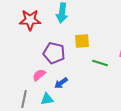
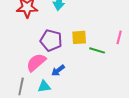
yellow square: (82, 41) -> (79, 37), moved
pink semicircle: (39, 75) -> (36, 62), size x1.5

